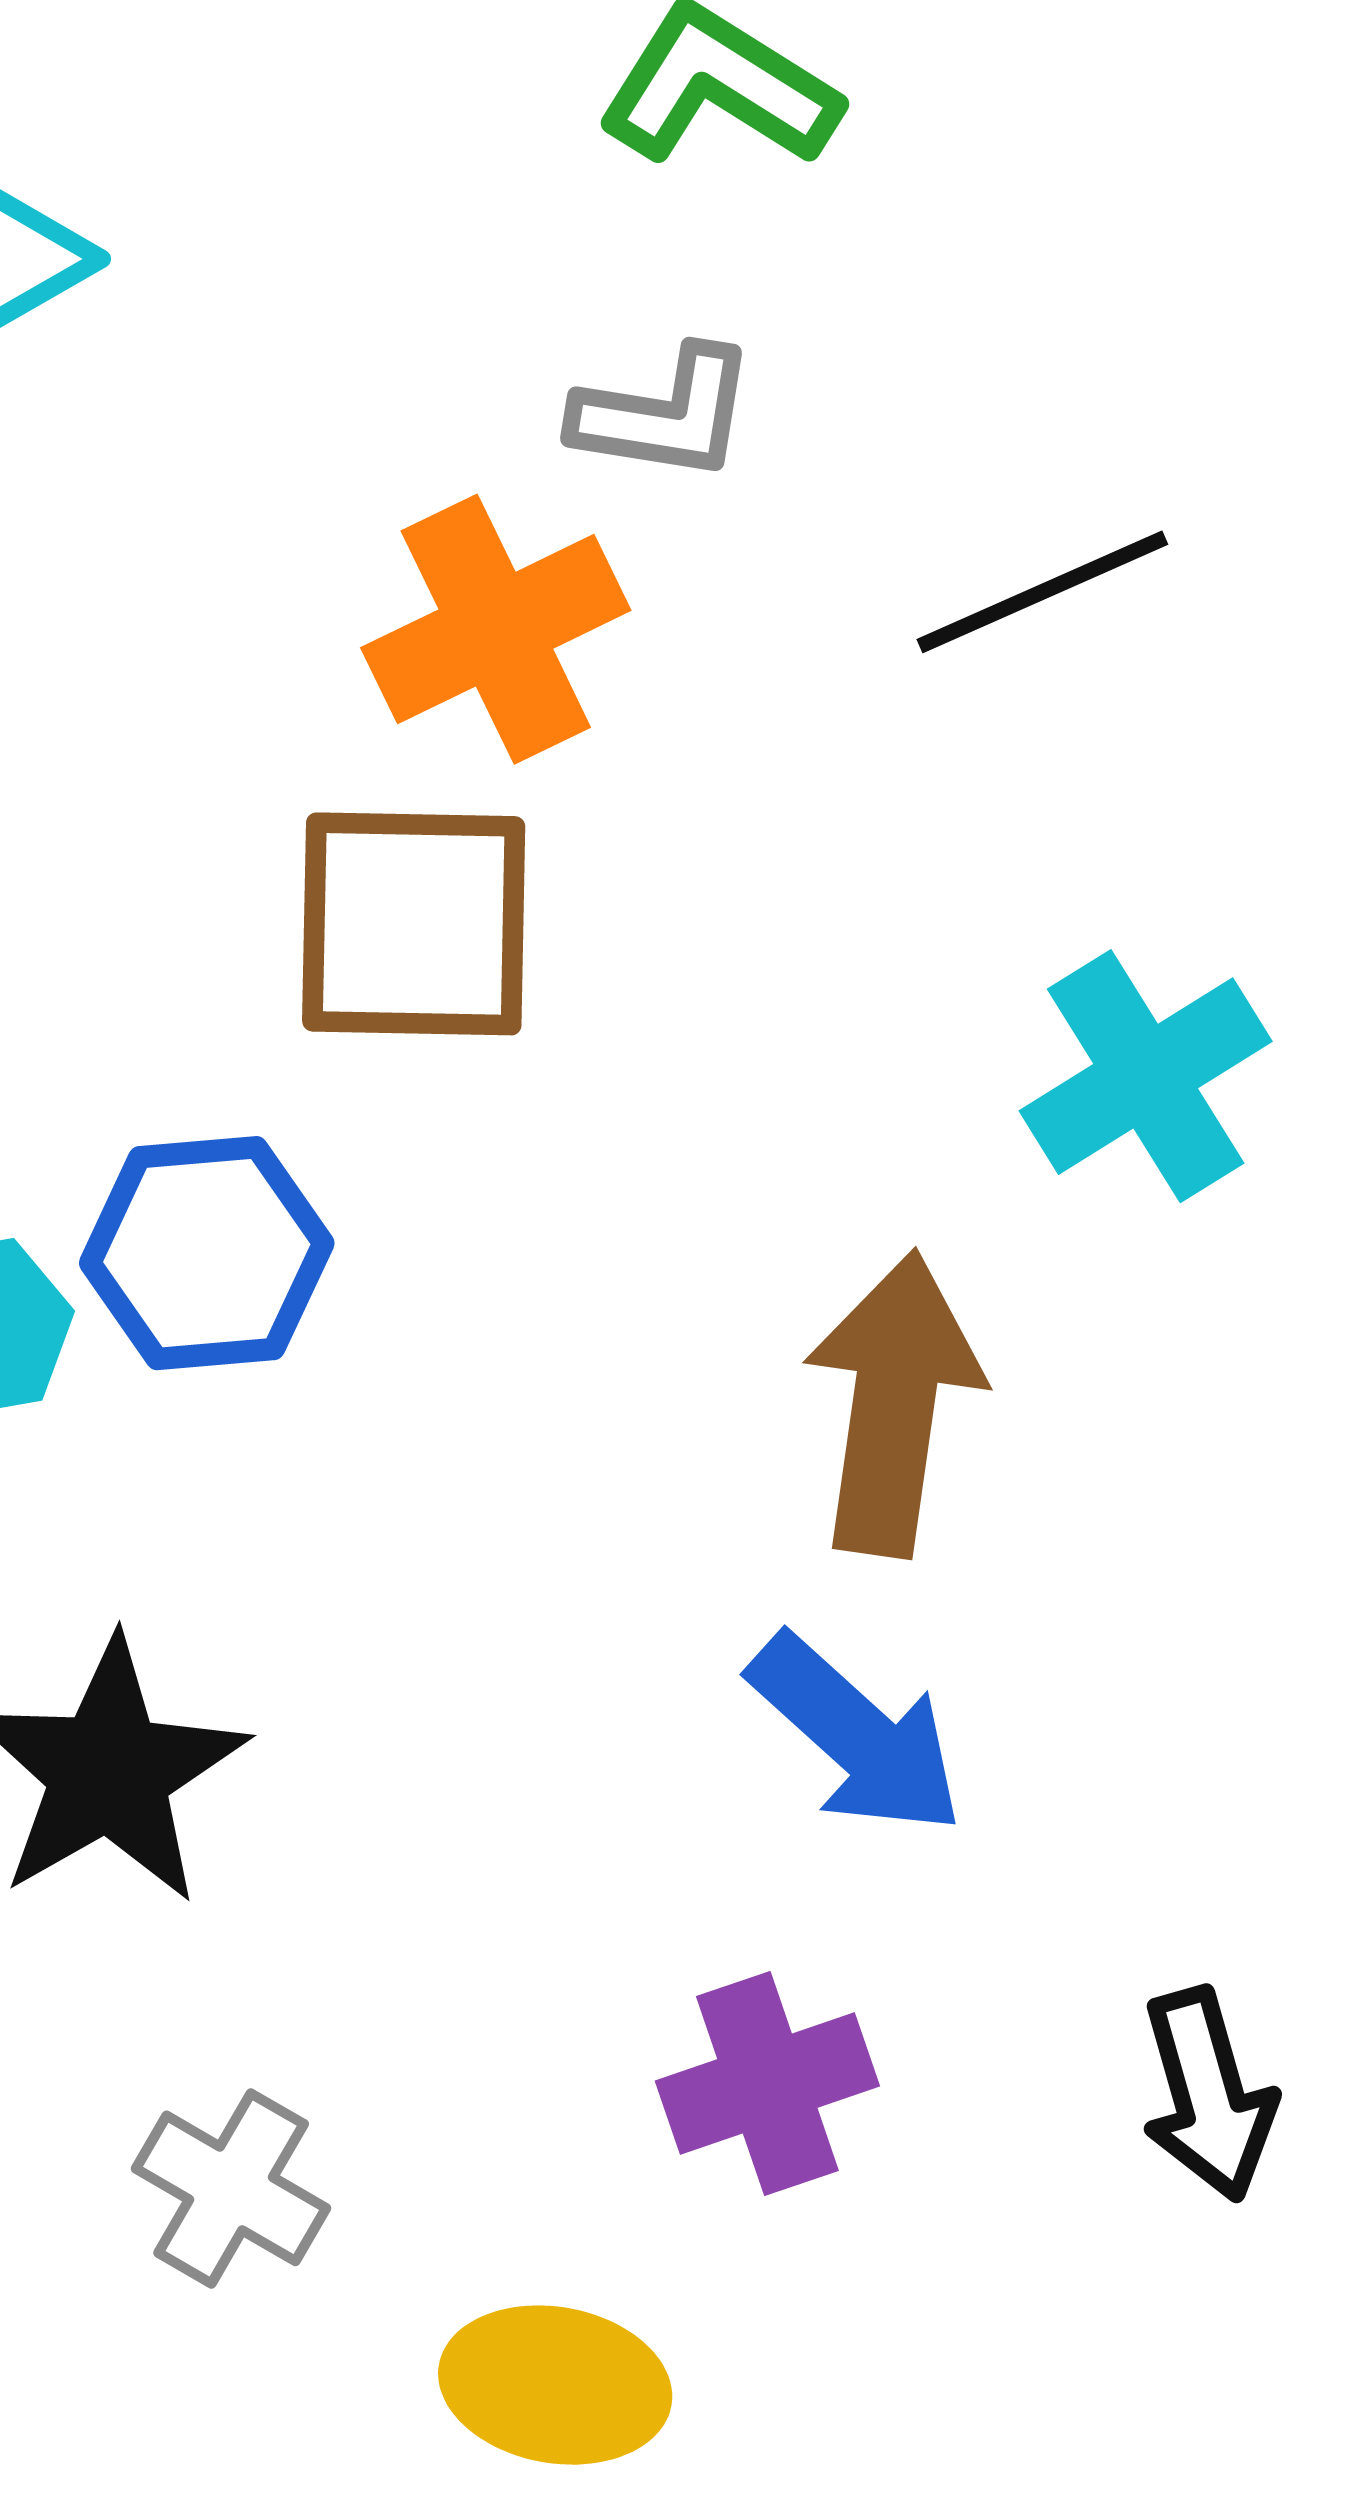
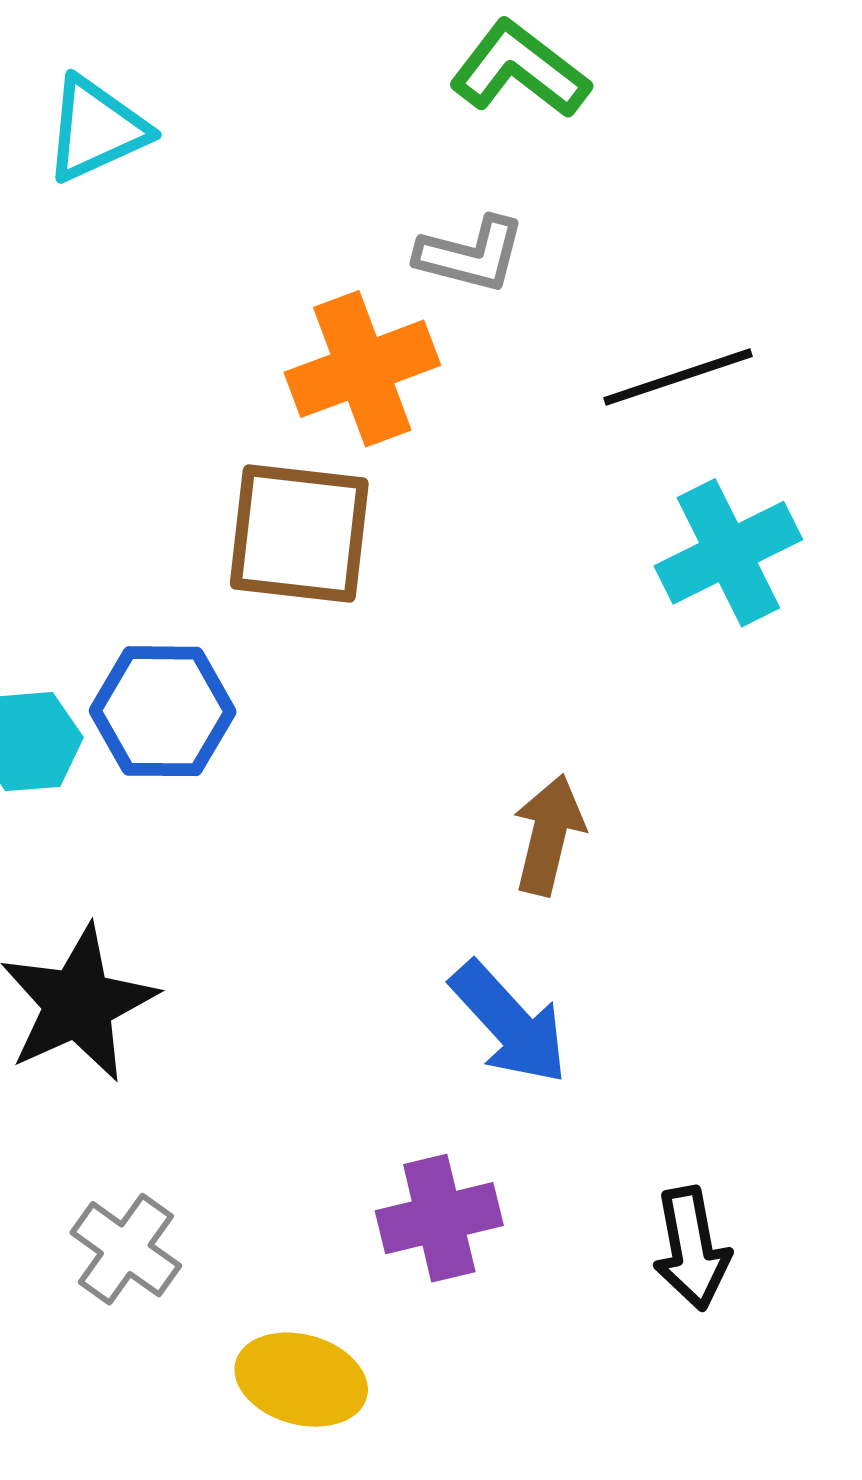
cyan cross: (1146, 1076) -> (728, 553), moved
brown arrow: (893, 1404) -> (549, 835), size x0.7

